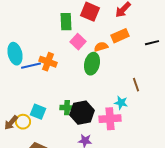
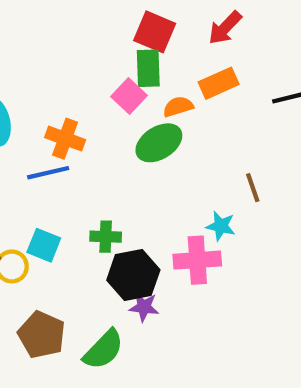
green rectangle: (66, 22) -> (148, 68), moved
green ellipse: (92, 64) -> (159, 143), turned 45
blue line: (31, 66) -> (48, 173), moved
black hexagon: (82, 113) -> (133, 275), moved

